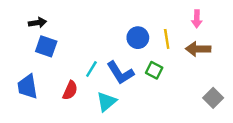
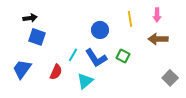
blue circle: (138, 38) -> (100, 30), moved
yellow line: (167, 39) -> (130, 19), moved
blue trapezoid: (27, 87) -> (22, 69), turned 45

